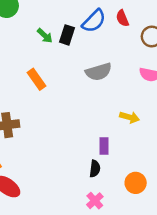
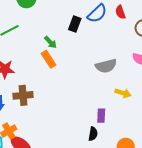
green arrow: (45, 36) -> (50, 42), moved
gray semicircle: (99, 72) -> (106, 66), moved

